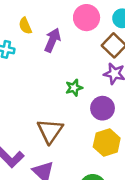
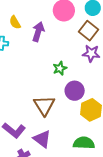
purple circle: (103, 108) -> (75, 91), moved

